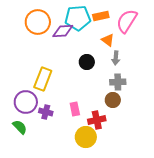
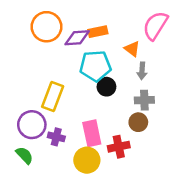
orange rectangle: (101, 16) -> (98, 32), moved
cyan pentagon: (78, 18) -> (95, 66), moved
black circle: (87, 62) -> (106, 87), moved
pink rectangle: (75, 109) -> (92, 133), size x1.5
yellow circle: (86, 137) -> (87, 160), moved

